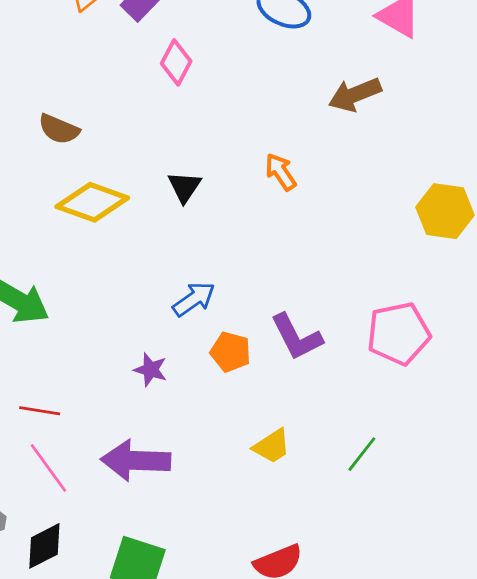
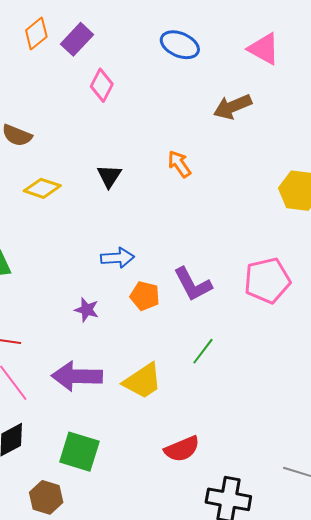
yellow diamond: (92, 202) -> (42, 188), size x0.7
blue arrow: (194, 299) -> (117, 258), turned 32
yellow trapezoid: (272, 446) -> (143, 381), moved, size x1.4
green line: (362, 454) -> (203, 351), moved

